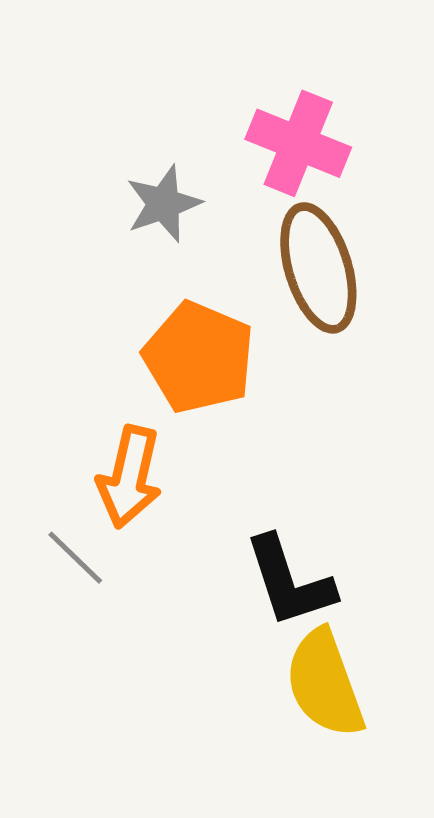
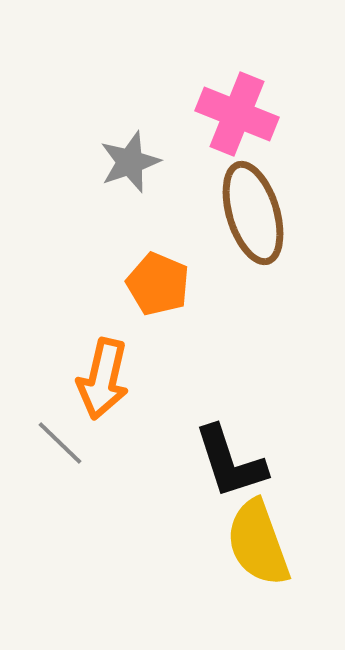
orange pentagon: (199, 357) -> (158, 284), size x0.7

